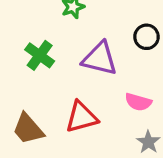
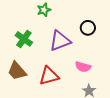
purple triangle: (100, 59) -> (60, 41), turned -35
brown trapezoid: (28, 129) -> (17, 71), moved

